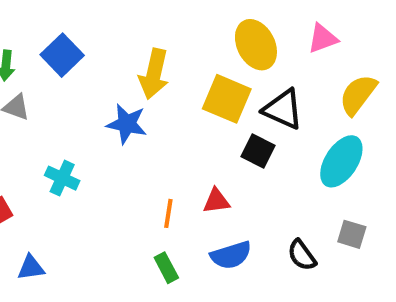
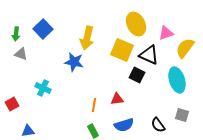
pink triangle: (323, 38) -> (166, 33), moved
cyan ellipse: (341, 161) -> (177, 80), turned -50

